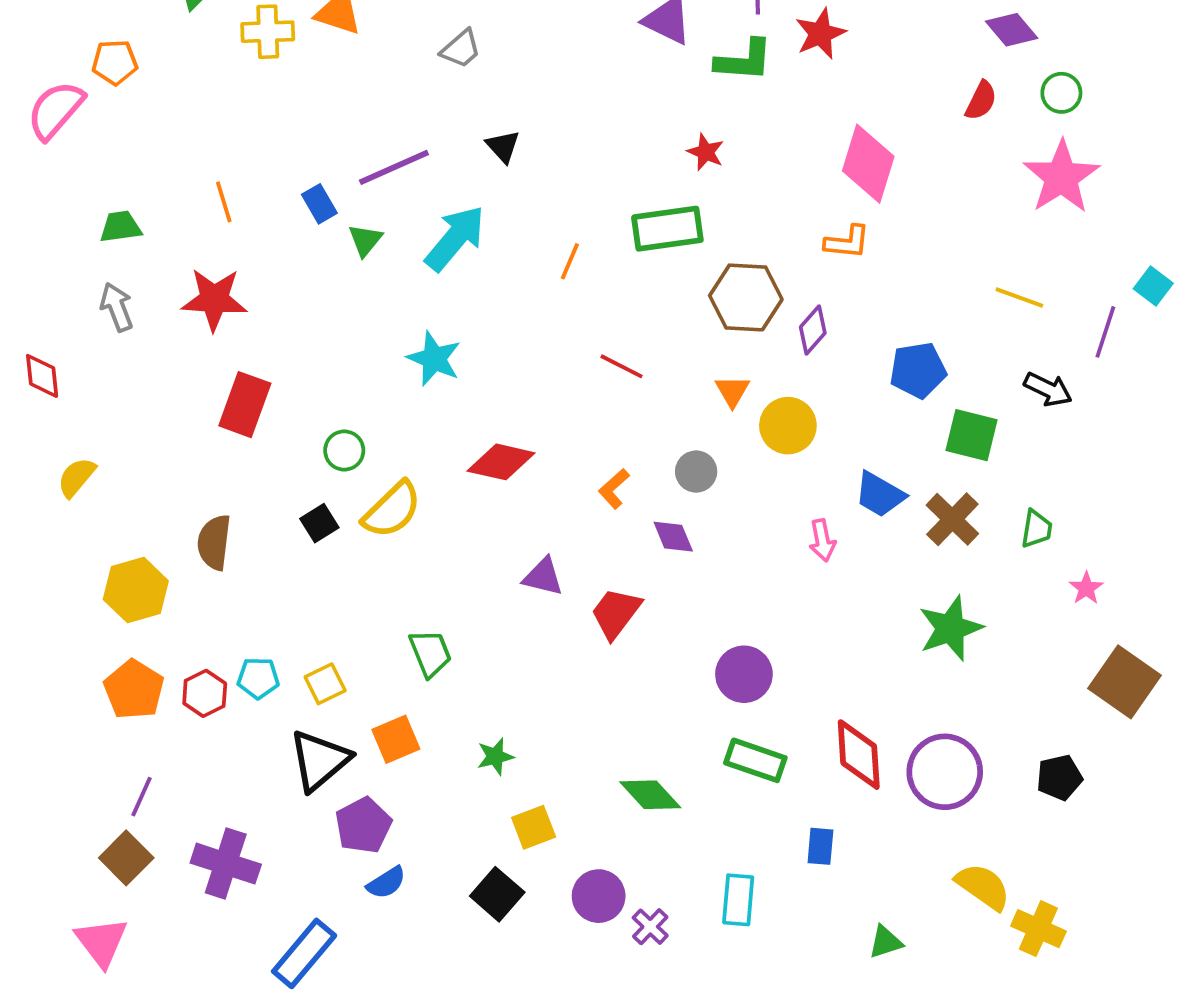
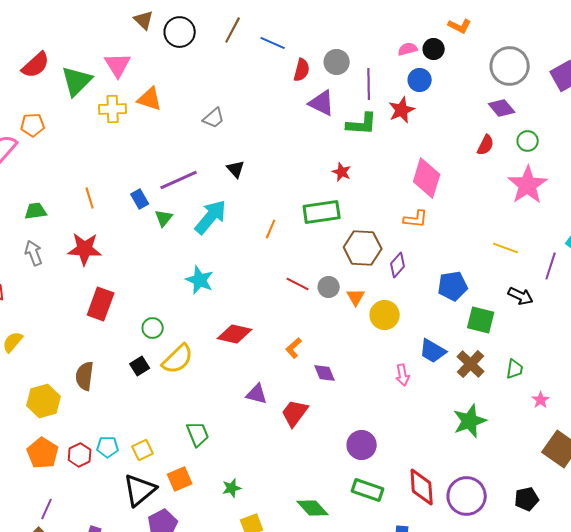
gray circle: (696, 472) -> (329, 287), moved

